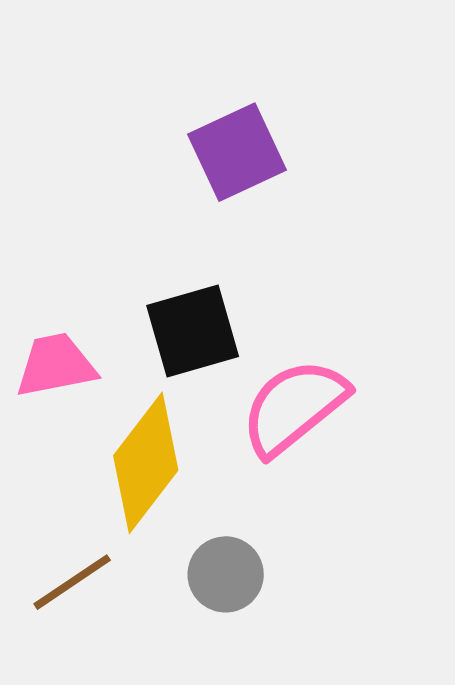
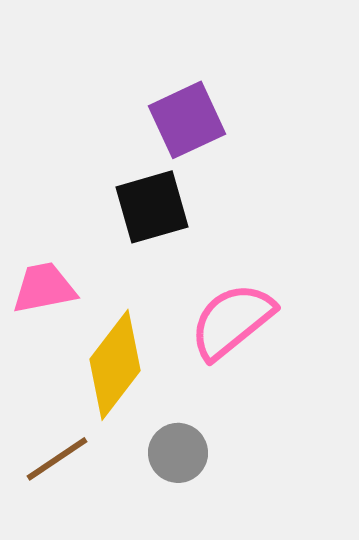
black square: (193, 331) -> (152, 207), moved

